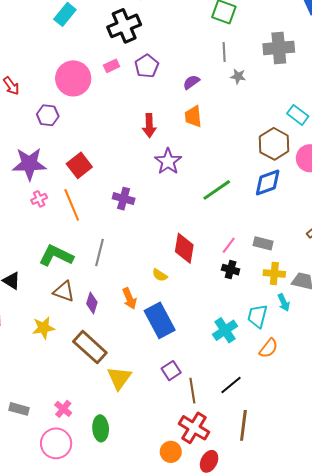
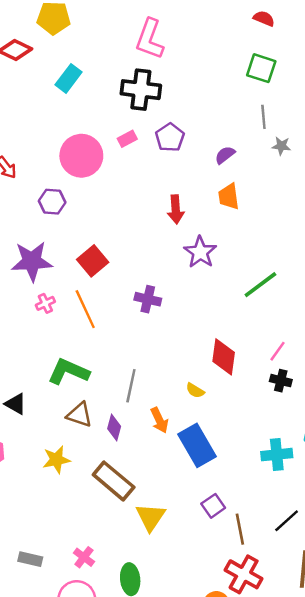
black cross: (124, 26) -> (141, 90), turned 32
gray line: (100, 253) -> (131, 386), moved
cyan cross: (225, 330) -> (277, 455), turned 30

